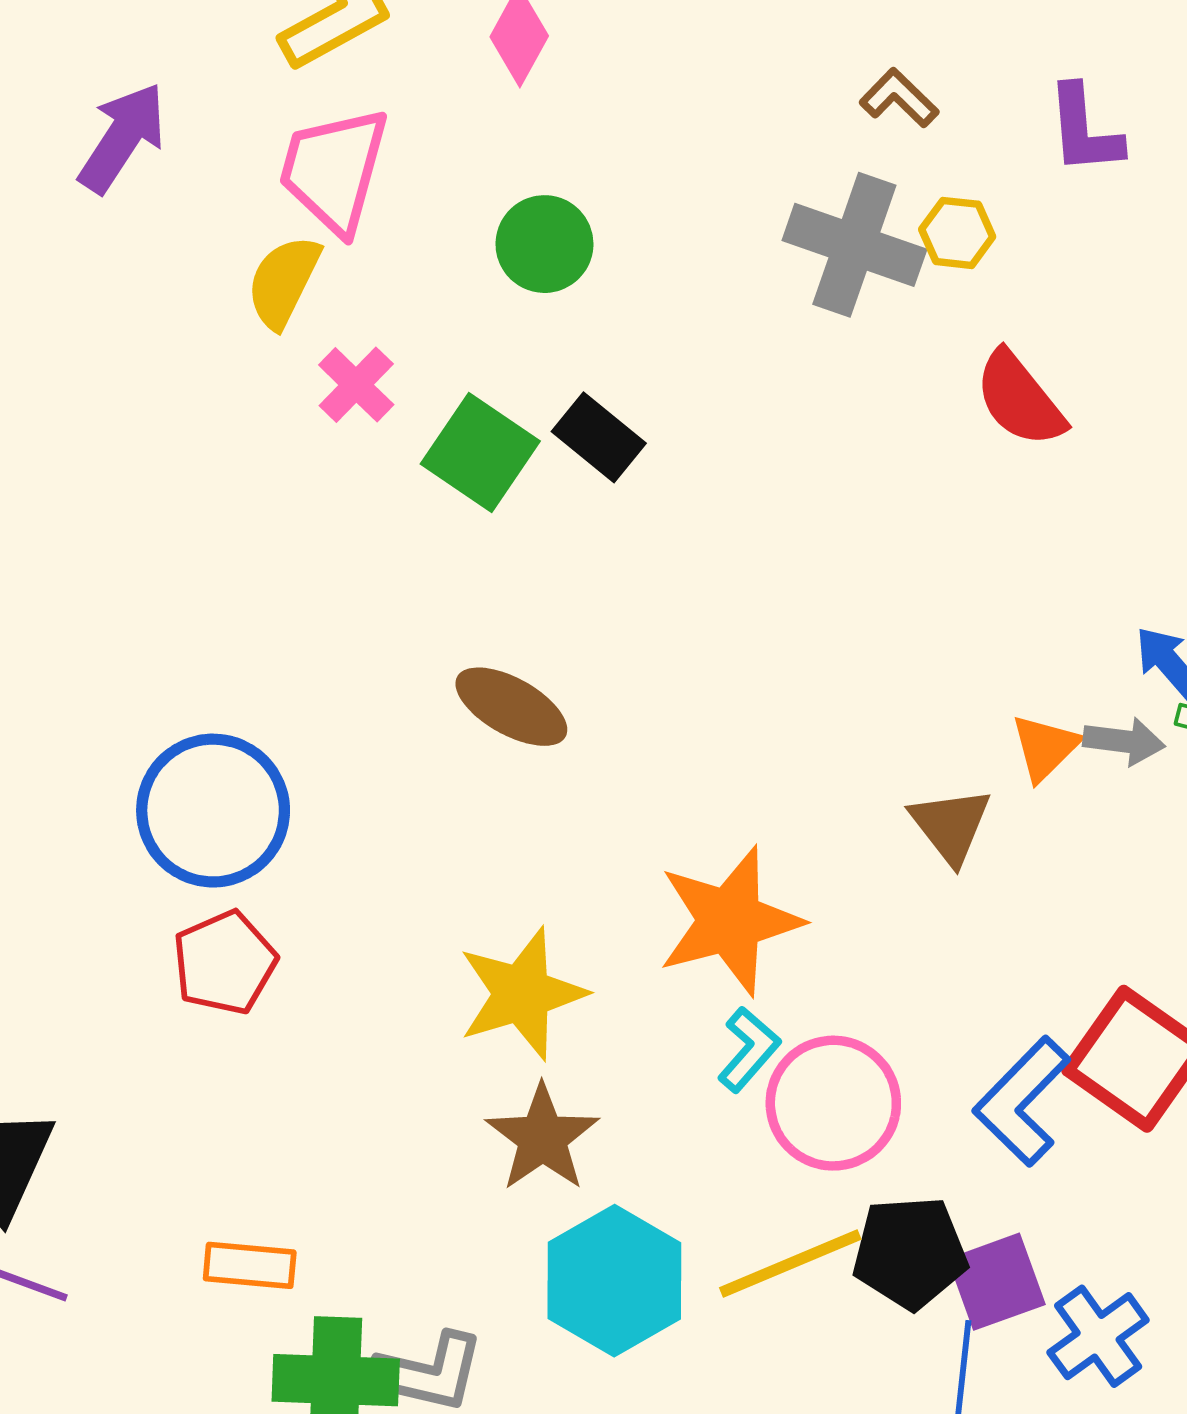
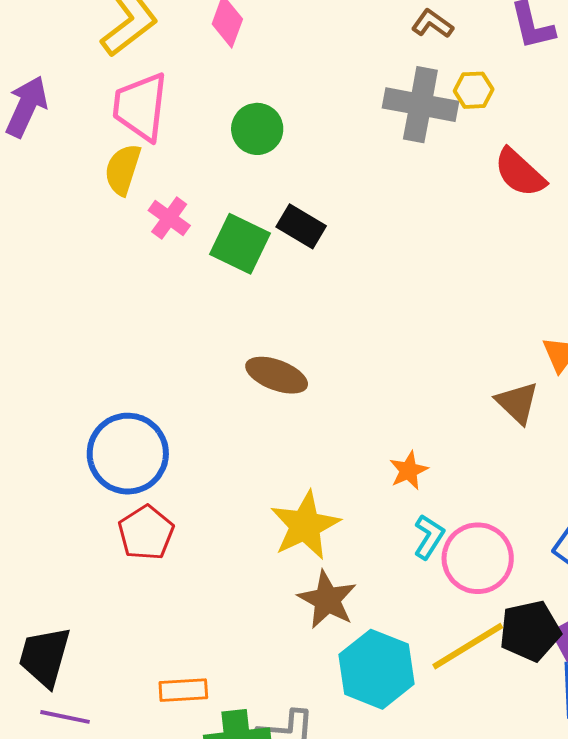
orange star: (730, 921) -> (409, 471), size x0.5

